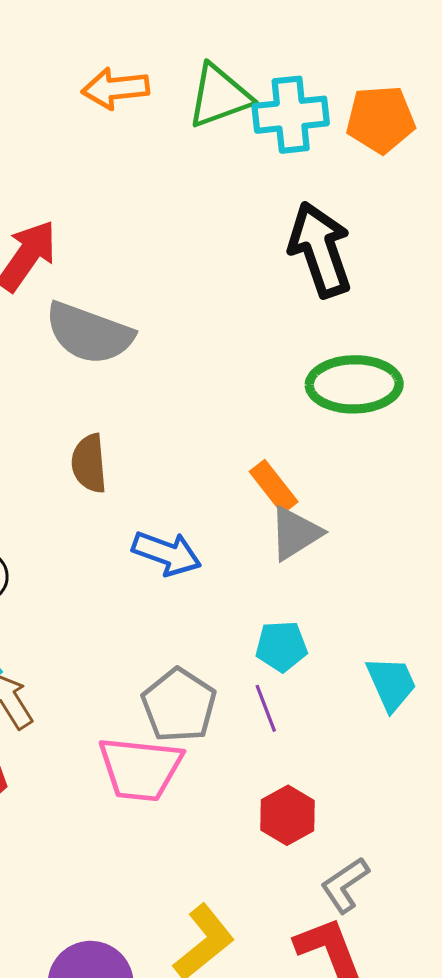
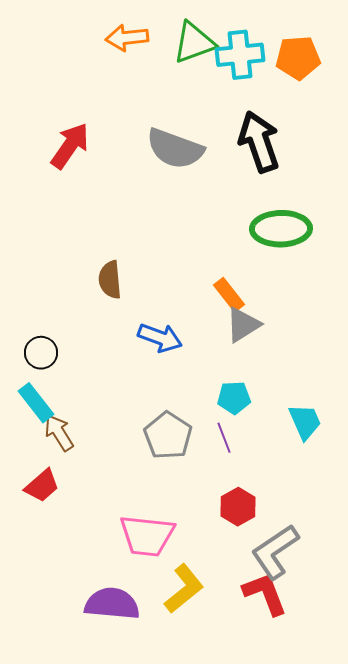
gray semicircle: (89, 333) -> (175, 149), moved
pink trapezoid: (140, 769) -> (147, 536), moved
gray L-shape: (345, 885) -> (275, 552), size x1.5

